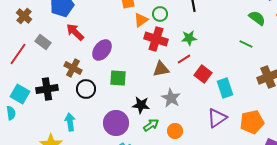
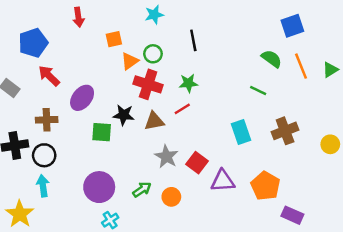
brown cross: (73, 68) -> (47, 120), turned -30
red square: (203, 74) -> (197, 163), moved
cyan rectangle: (225, 88) -> (241, 132), moved
black circle: (86, 89) -> (44, 155), moved
black star: (141, 105) -> (124, 115), moved
purple triangle: (217, 118) -> (223, 181), turned 30
orange pentagon: (252, 122) -> (265, 186), turned -30

